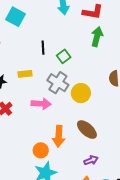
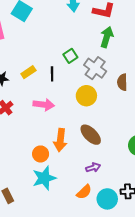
black line: (43, 48) -> (52, 74), moved
yellow rectangle: (25, 74) -> (28, 72), turned -32
gray cross: (58, 83) -> (95, 68), moved

